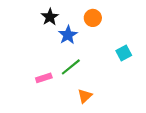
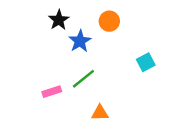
orange triangle: (85, 96) -> (100, 113), turned 42

